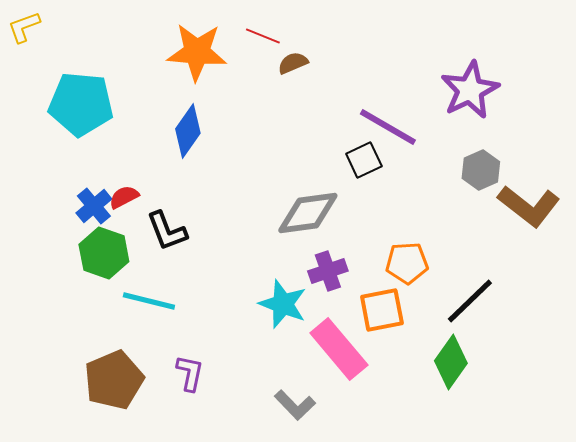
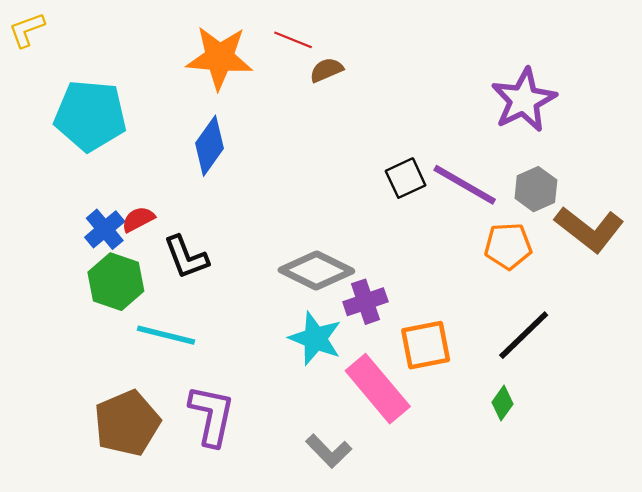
purple line: (388, 127) -> (465, 185), moved
gray diamond: (308, 213) -> (316, 271), moved, turned 34
orange pentagon: (407, 263) -> (508, 246), moved
green diamond: (451, 362) -> (503, 403), size x0.6
purple L-shape: (190, 373) -> (212, 415), size x1.5

